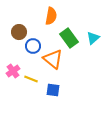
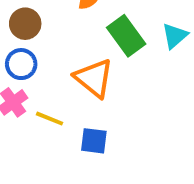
blue circle: (33, 46) -> (21, 64), moved

